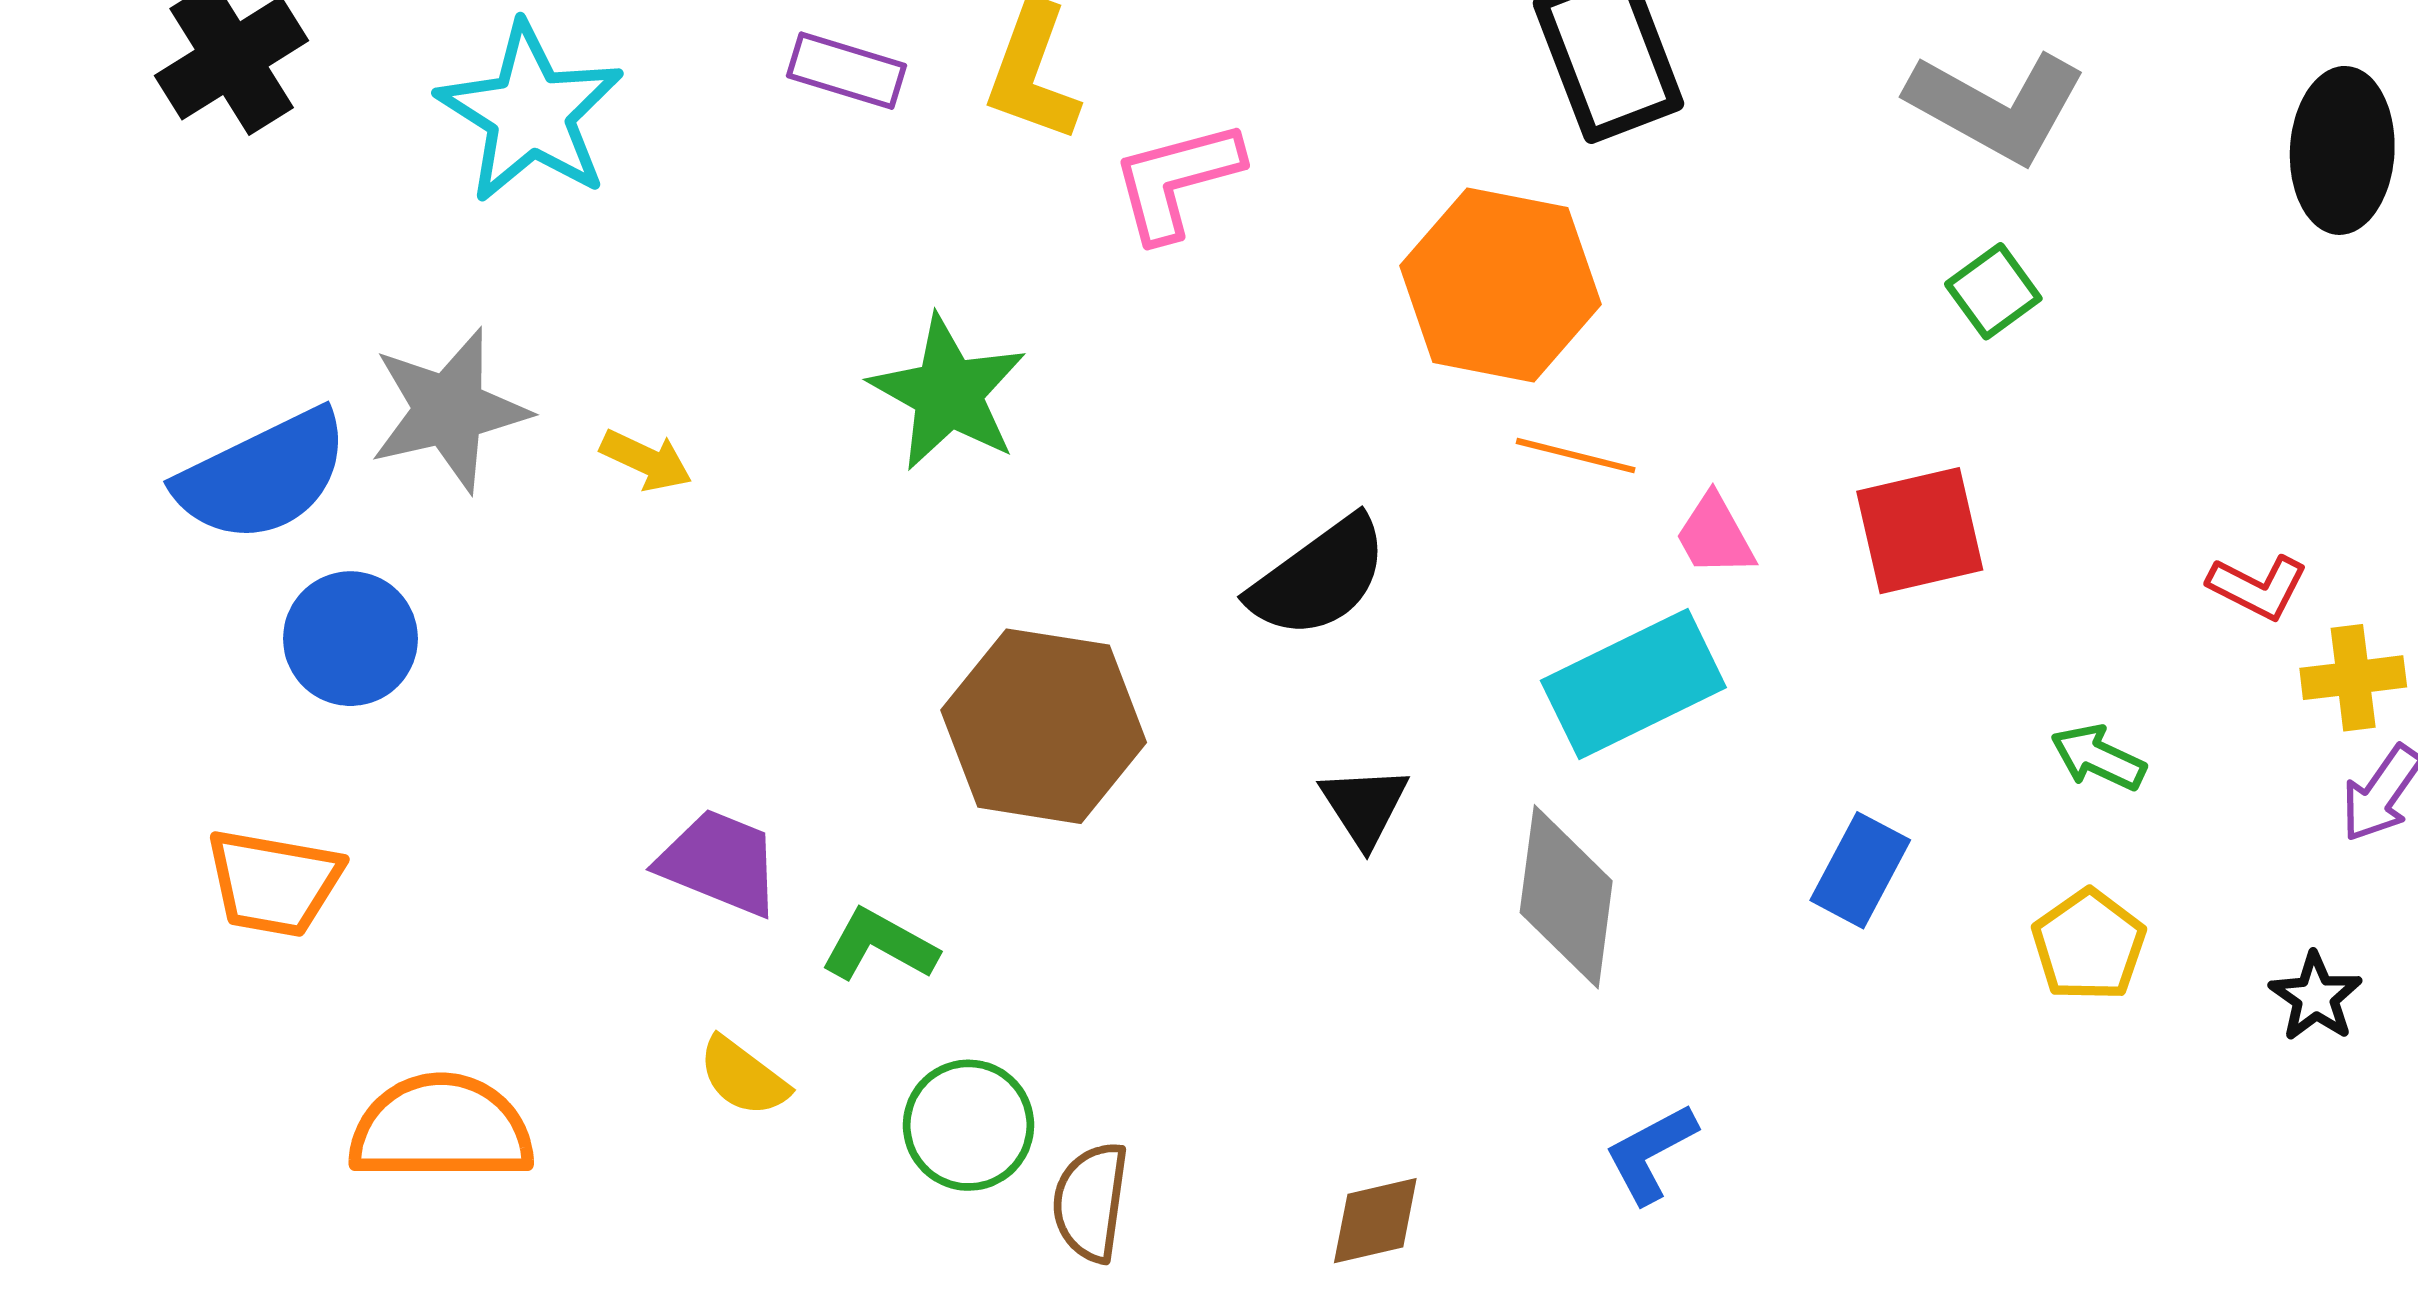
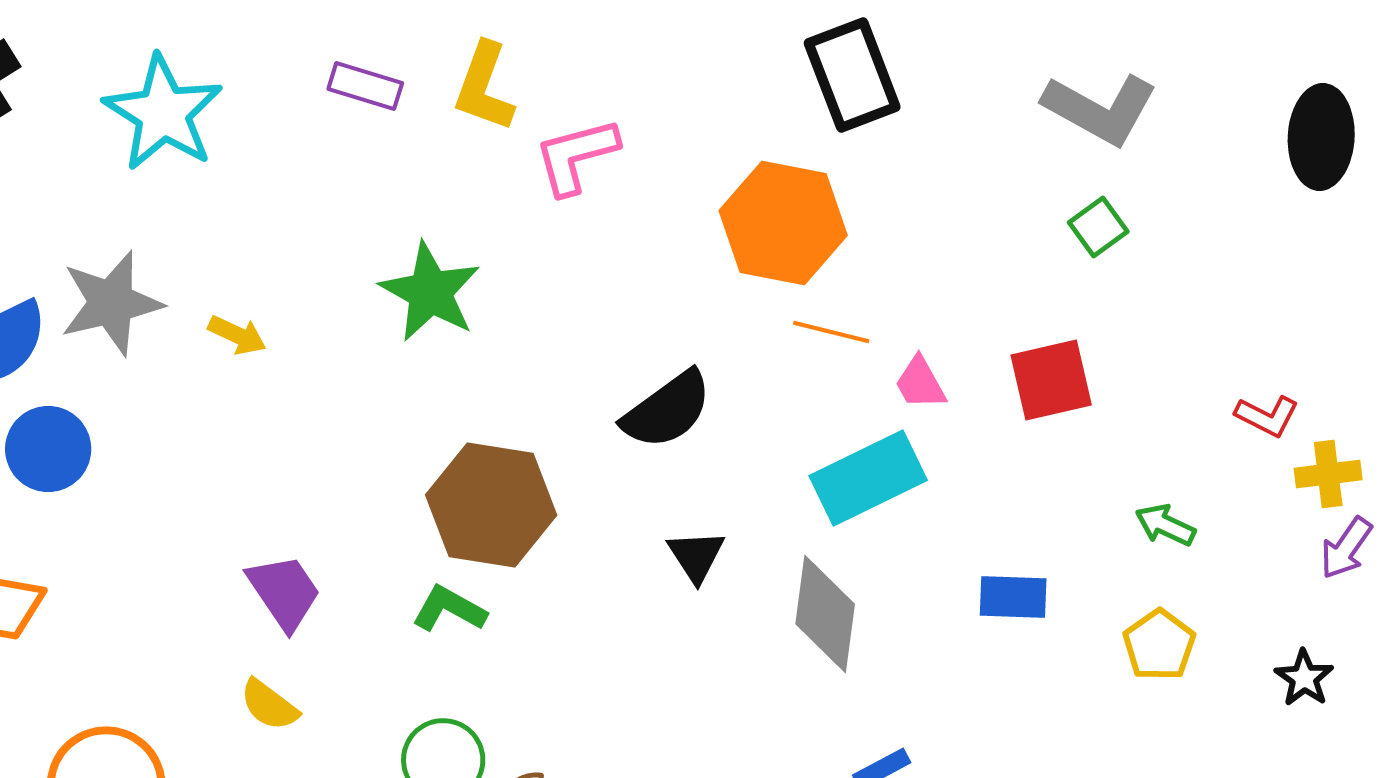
purple trapezoid: (720, 862) -> (284, 592), turned 34
blue rectangle: (1860, 870) -> (1013, 597), turned 64
green L-shape: (879, 945) -> (449, 609), moved
yellow semicircle: (743, 1077) -> (269, 705), moved

